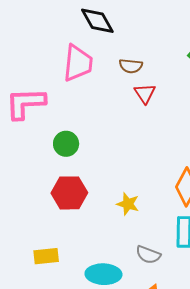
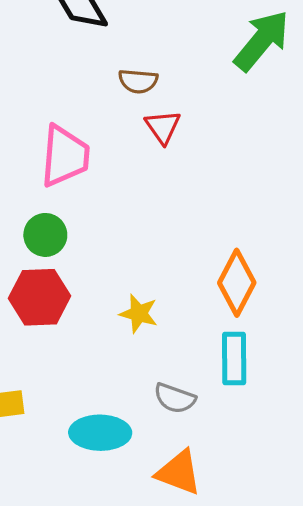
pink trapezoid: (78, 63) -> (65, 156), moved
green circle: (66, 144) -> (45, 235), moved

